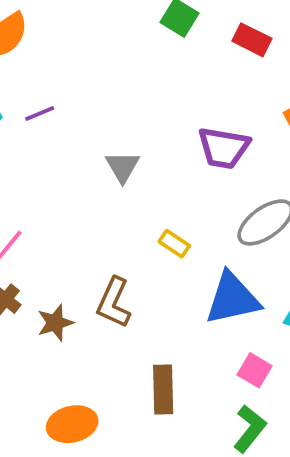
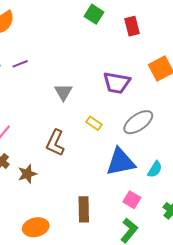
red rectangle: (252, 40) -> (132, 26), turned 48
yellow rectangle: (174, 244) -> (94, 123), moved
brown L-shape: (114, 303) -> (55, 143), moved

